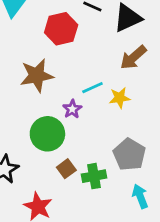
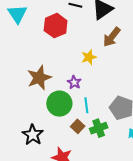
brown star: (37, 76) -> (39, 78), moved
cyan line: (92, 88) -> (86, 105), moved, turned -63
yellow star: (120, 98) -> (89, 57), moved

